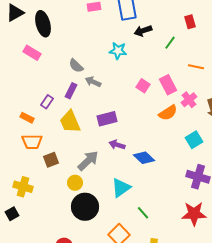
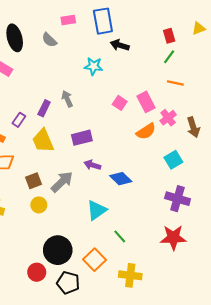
black arrow: (143, 31) -> (120, 45), turned 36
green line: (170, 43) -> (169, 57), moved
gray semicircle: (76, 66) -> (49, 40), moved
gray arrow: (93, 82) -> (67, 99), turned 42
brown square: (51, 160) -> (34, 181), moved
yellow circle: (75, 183) -> (39, 205), moved
black circle: (85, 207) -> (58, 250), moved

